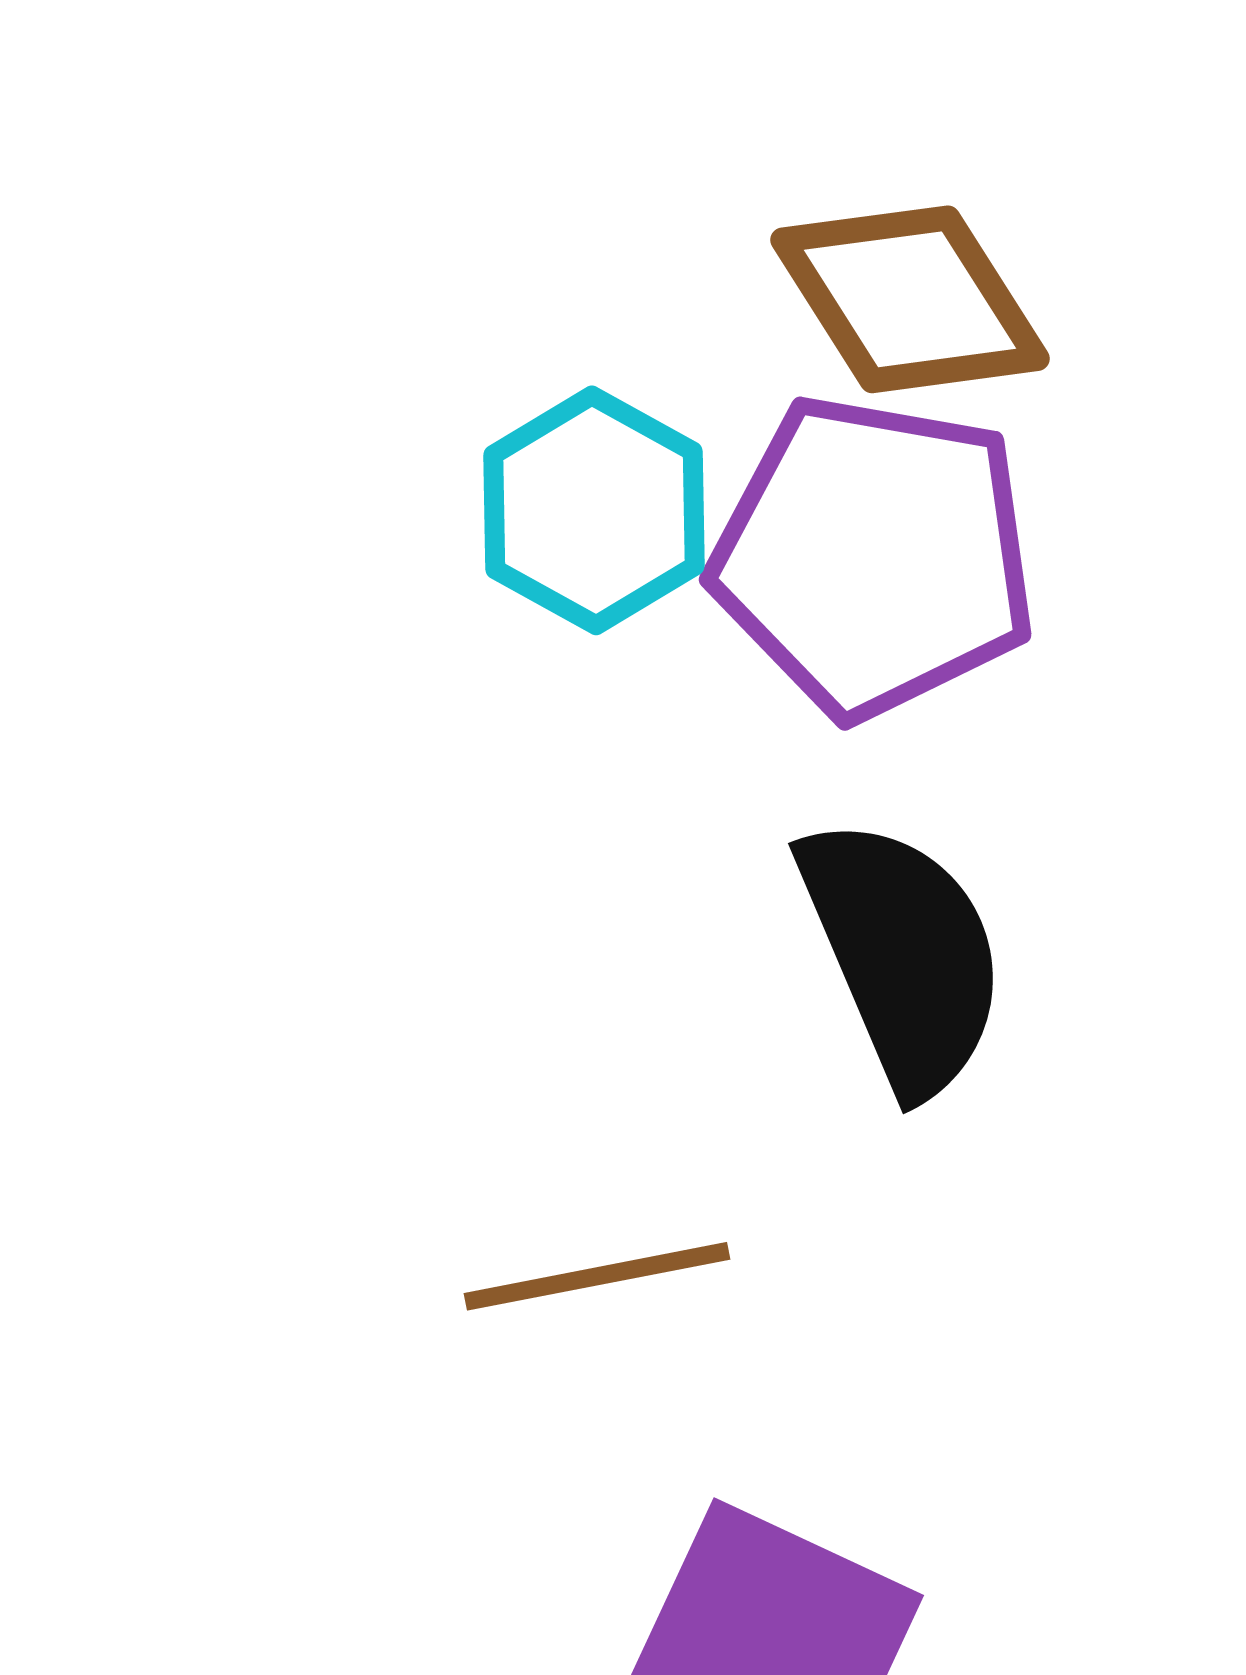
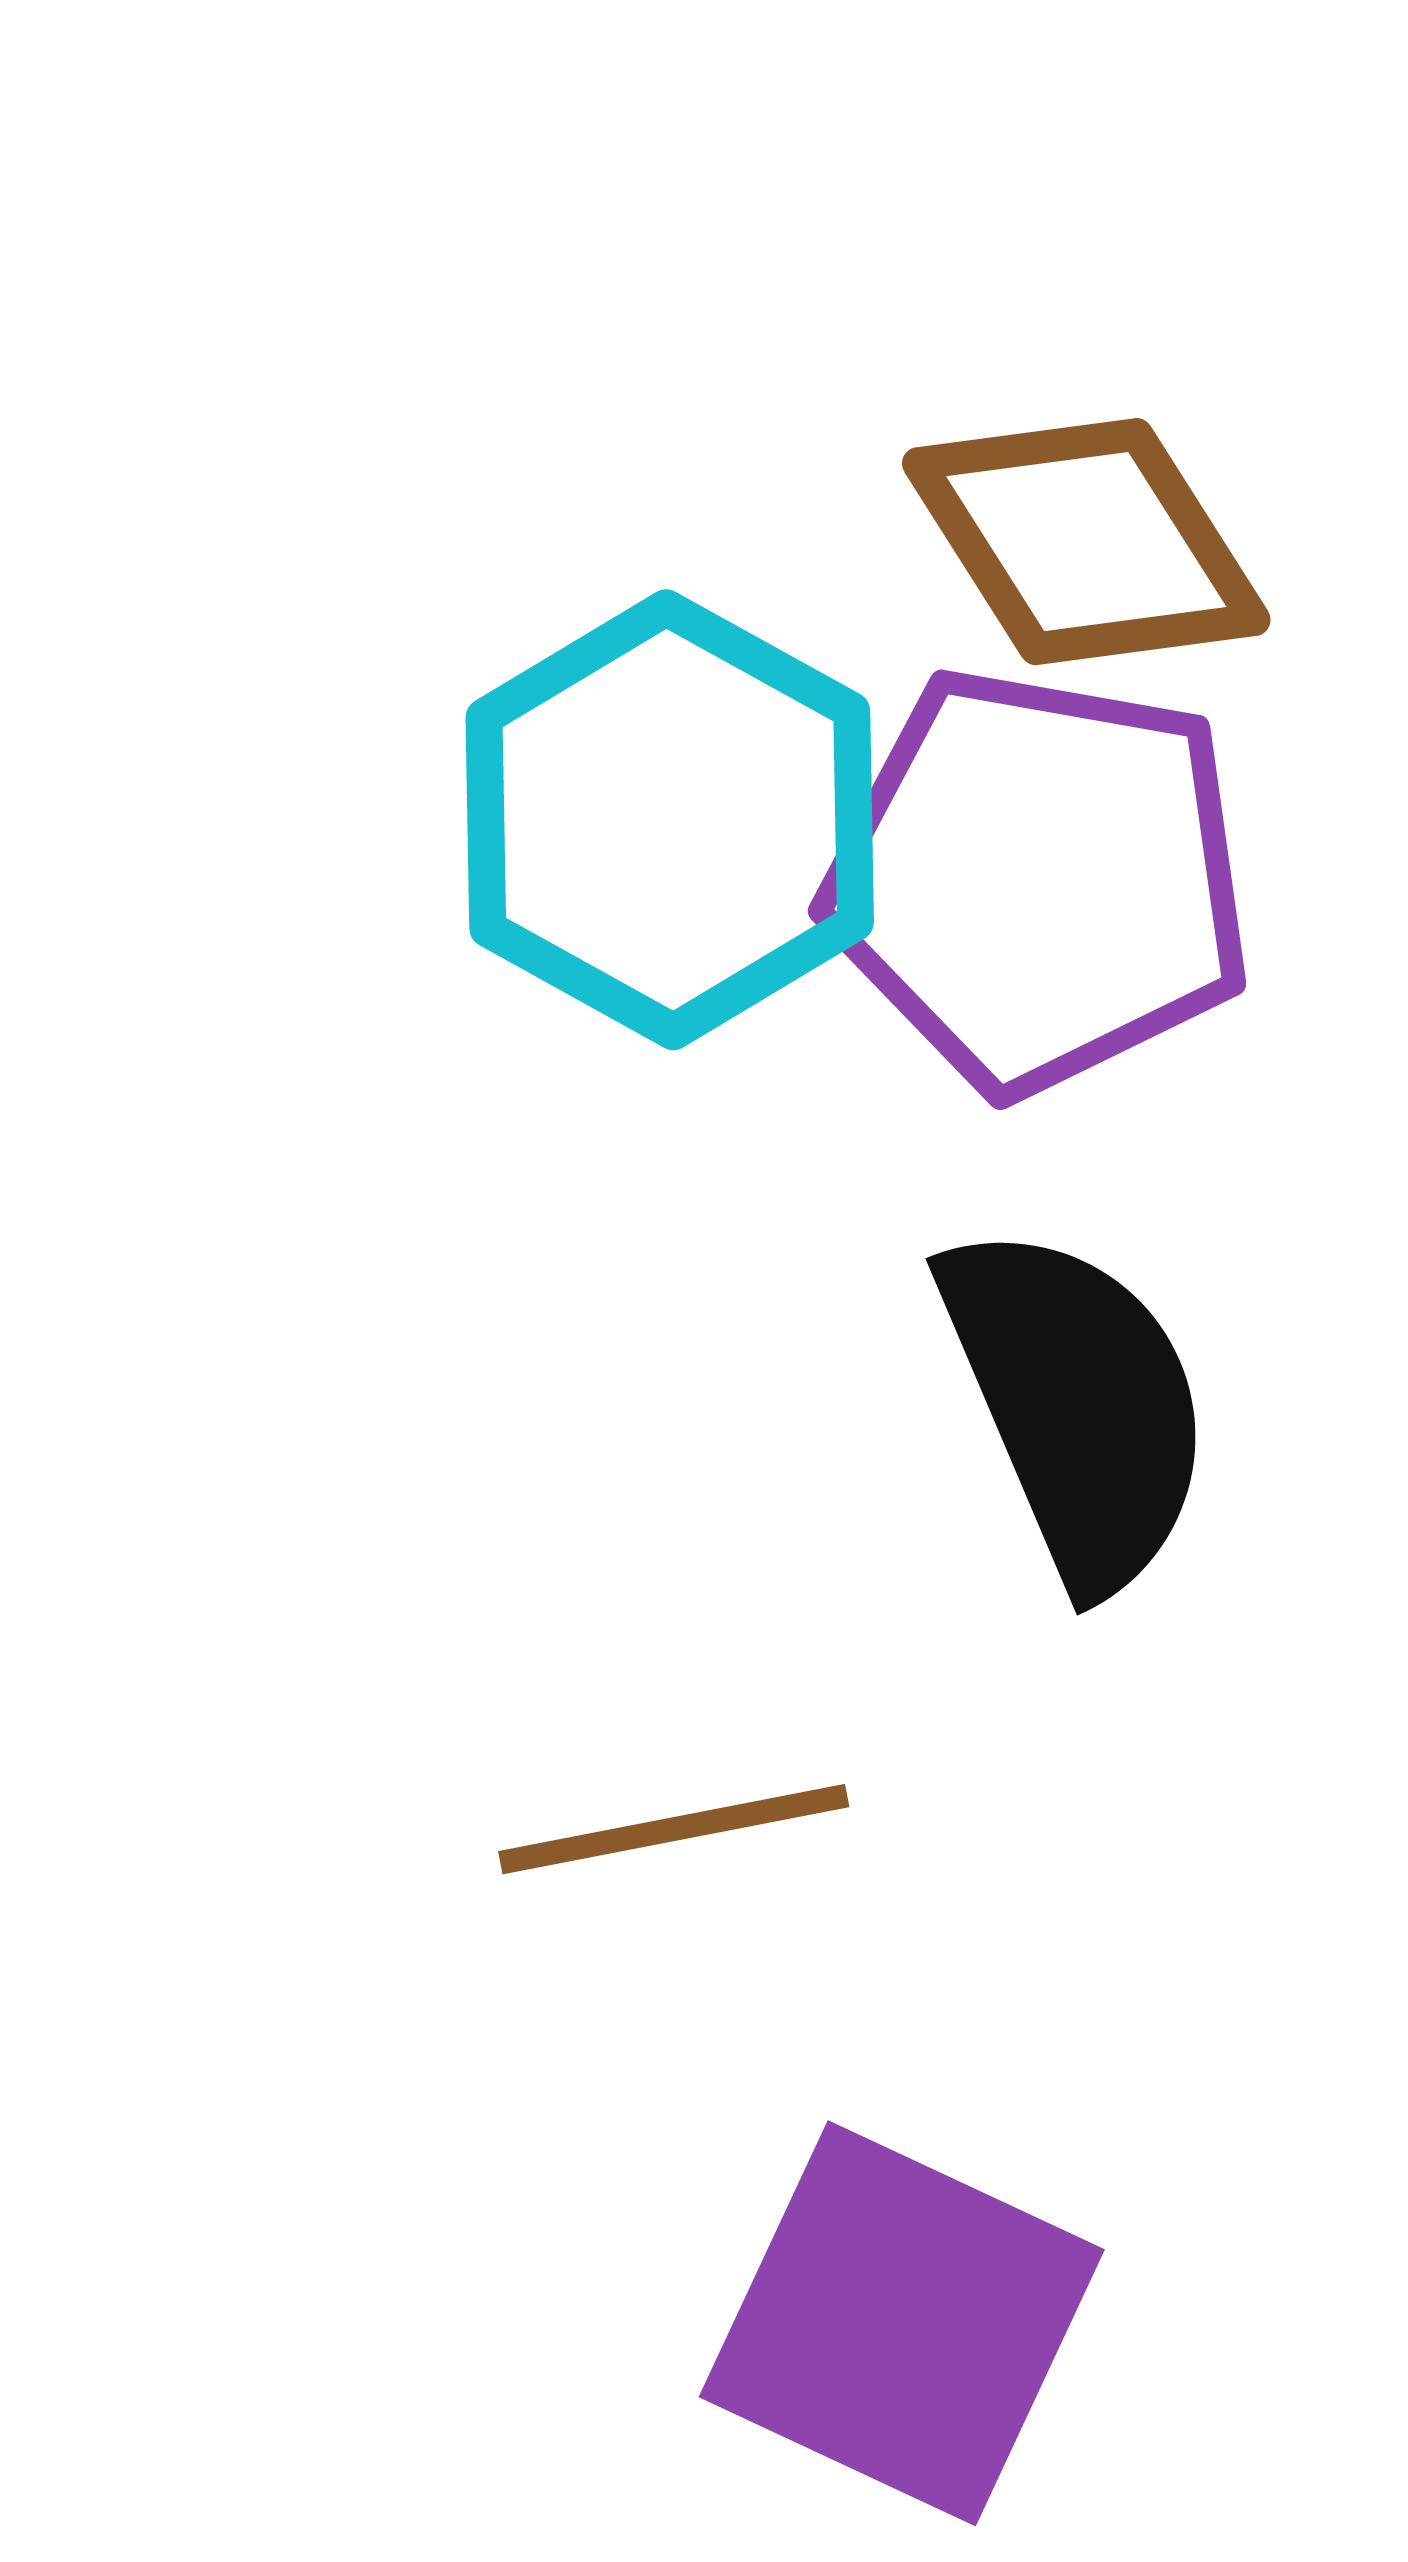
cyan hexagon: (594, 510) -> (670, 820), size x1.4

